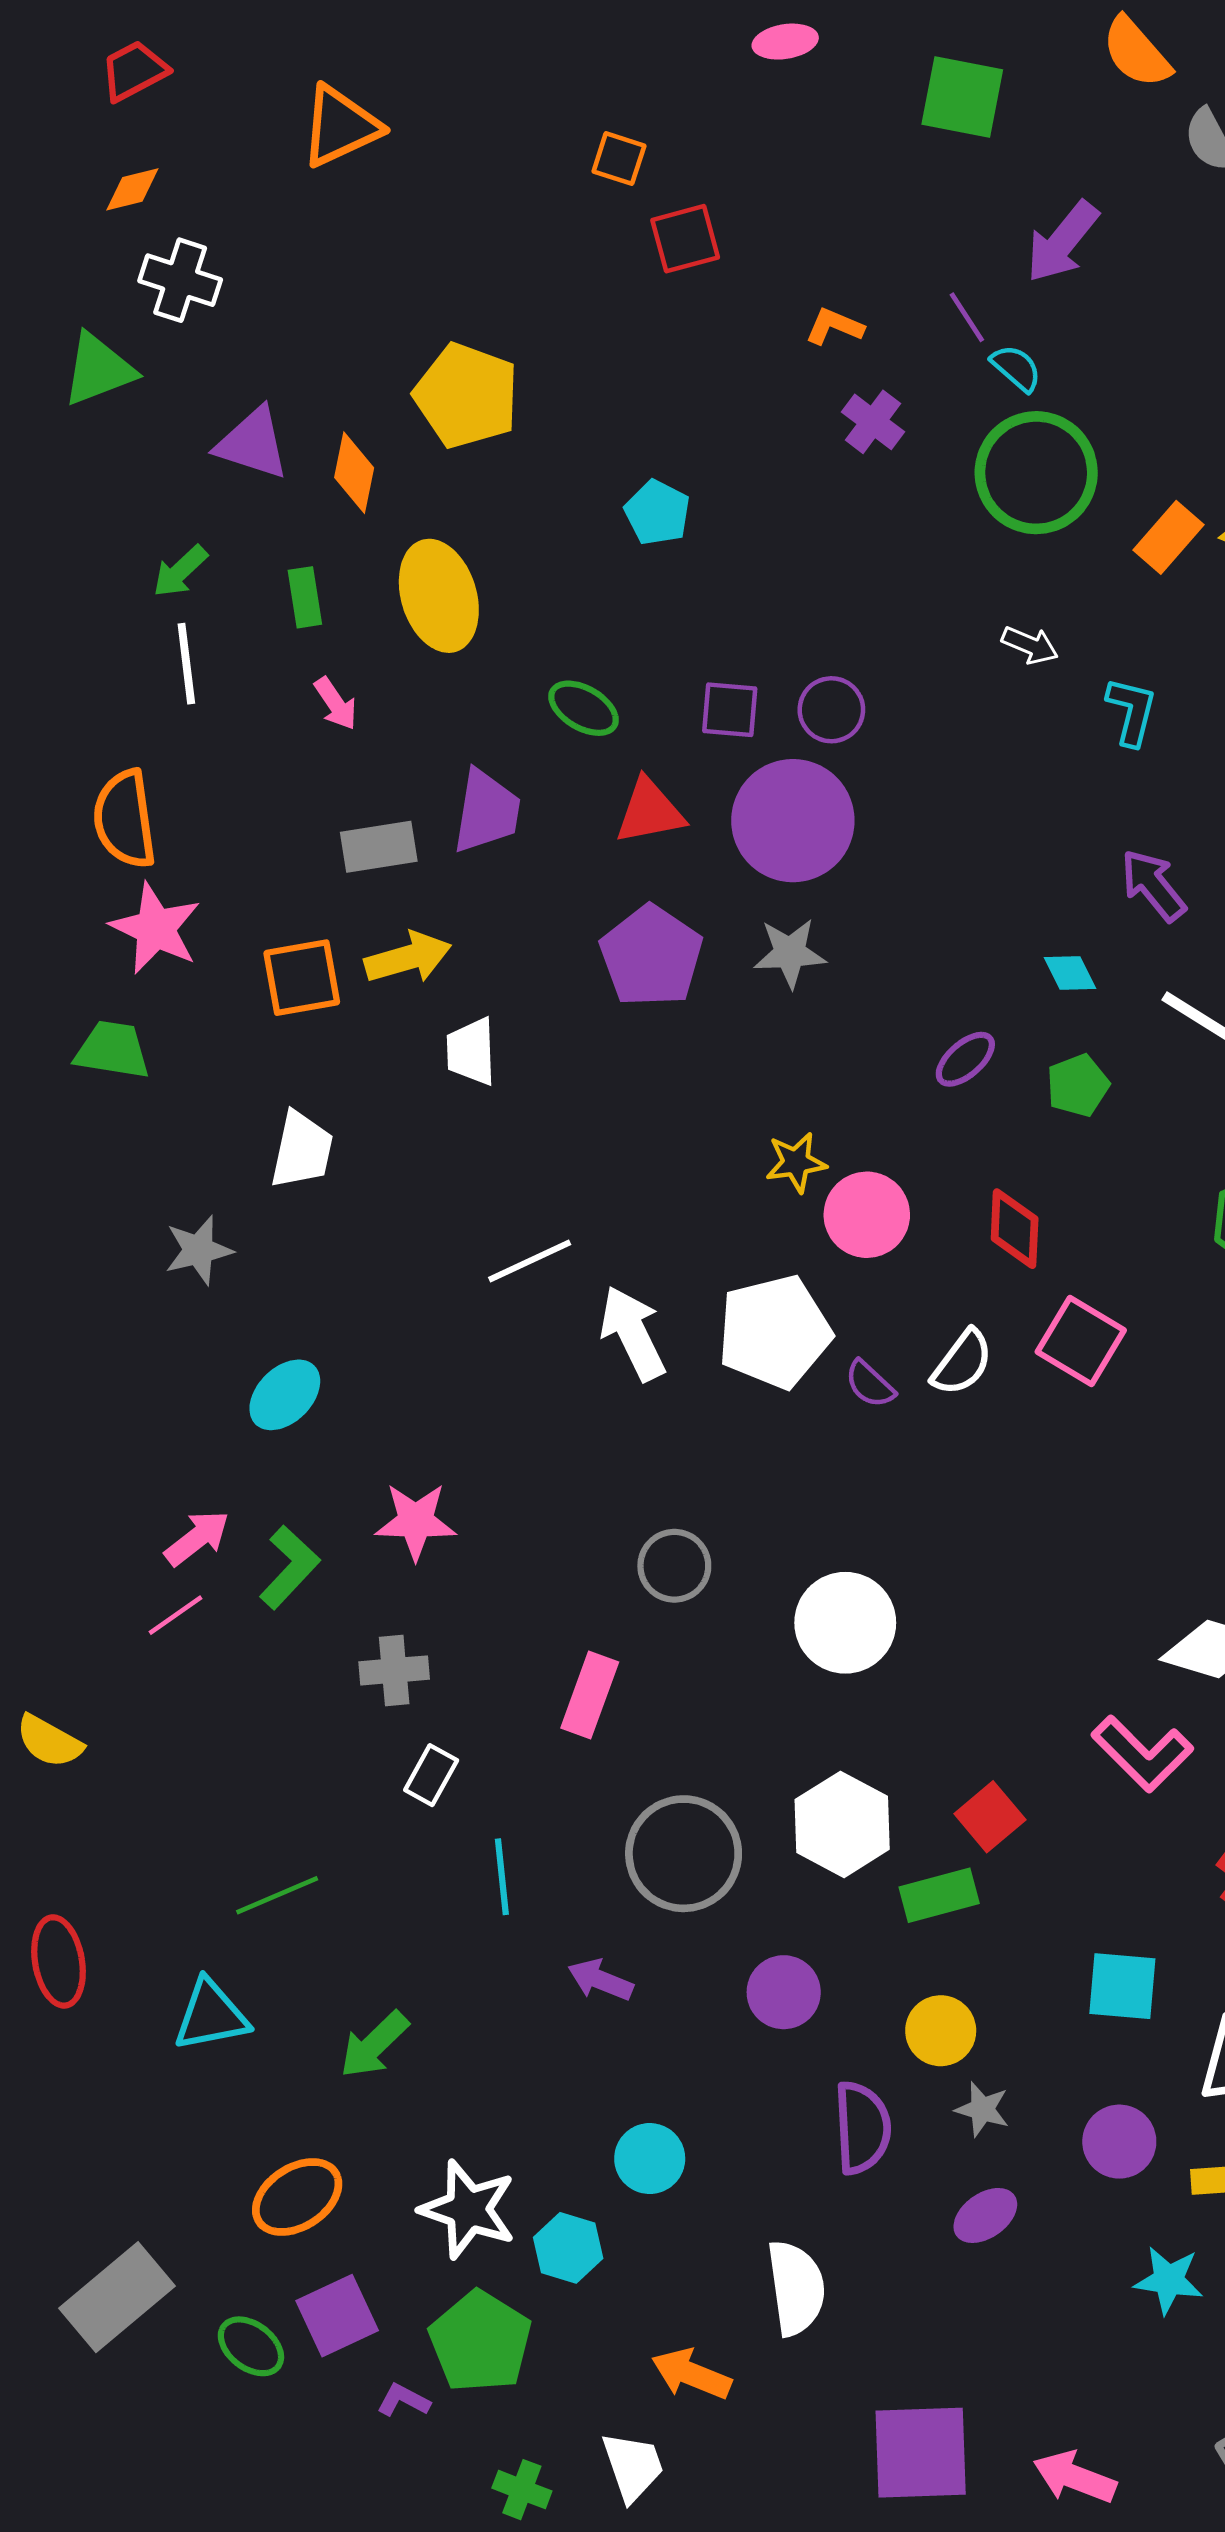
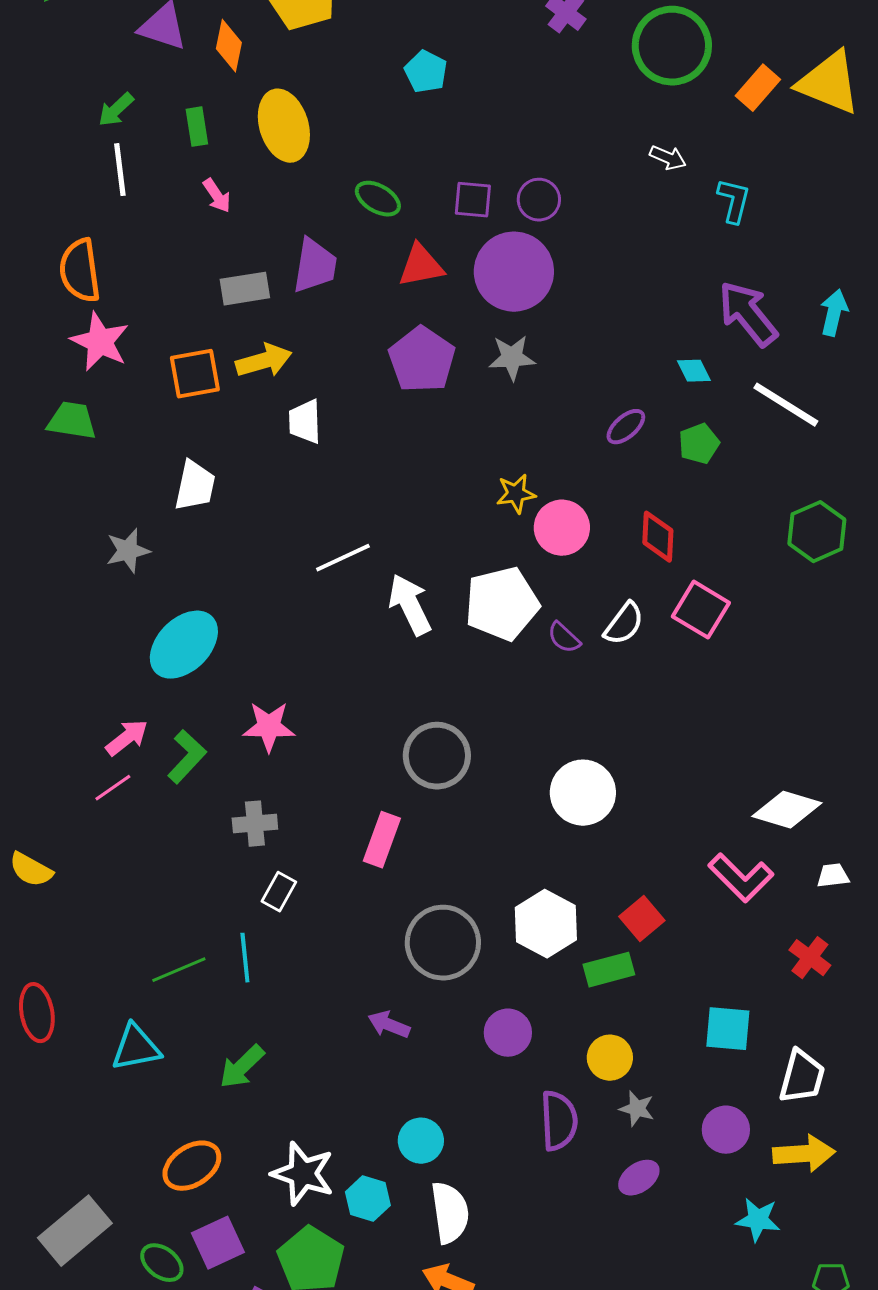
purple arrow: (1153, 885) -> (748, 314), size x1.4
cyan ellipse: (285, 1395) -> (184, 645), size x1.5
gray circle: (674, 1566) -> (437, 756), size x1.4
white circle: (845, 1623) -> (583, 793), moved
cyan line: (502, 1877) -> (245, 958), moved
white semicircle: (796, 2288) -> (450, 1213), moved

